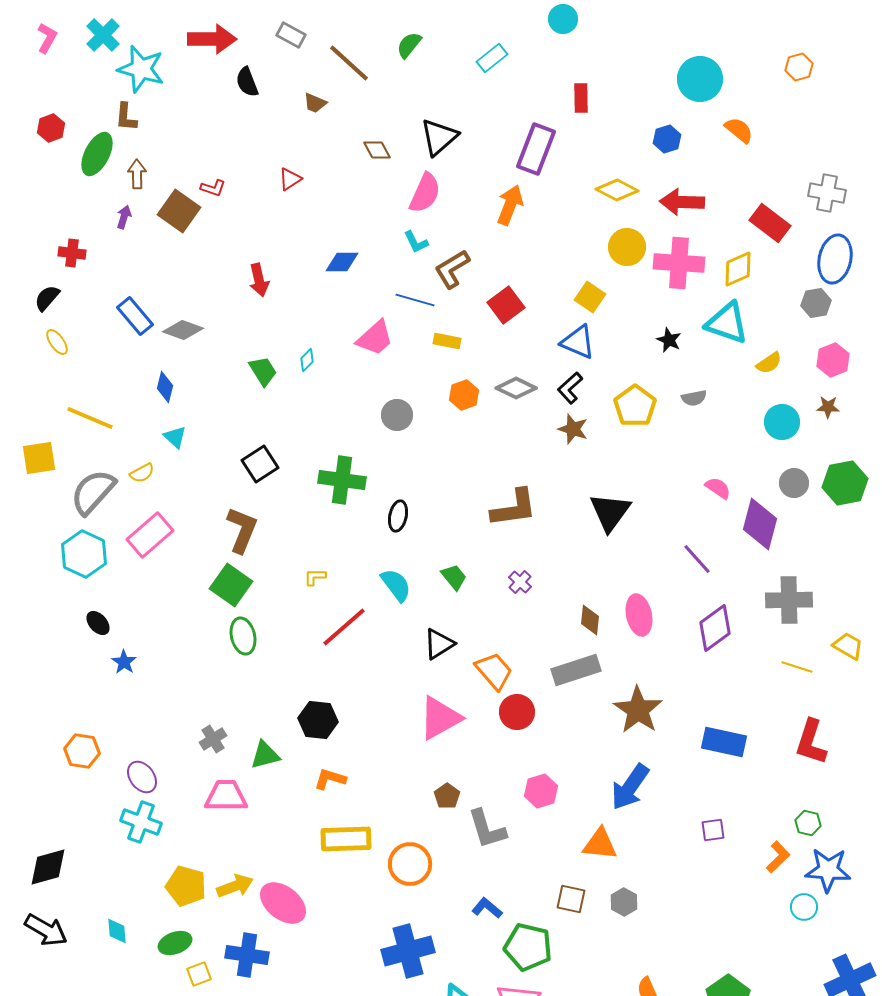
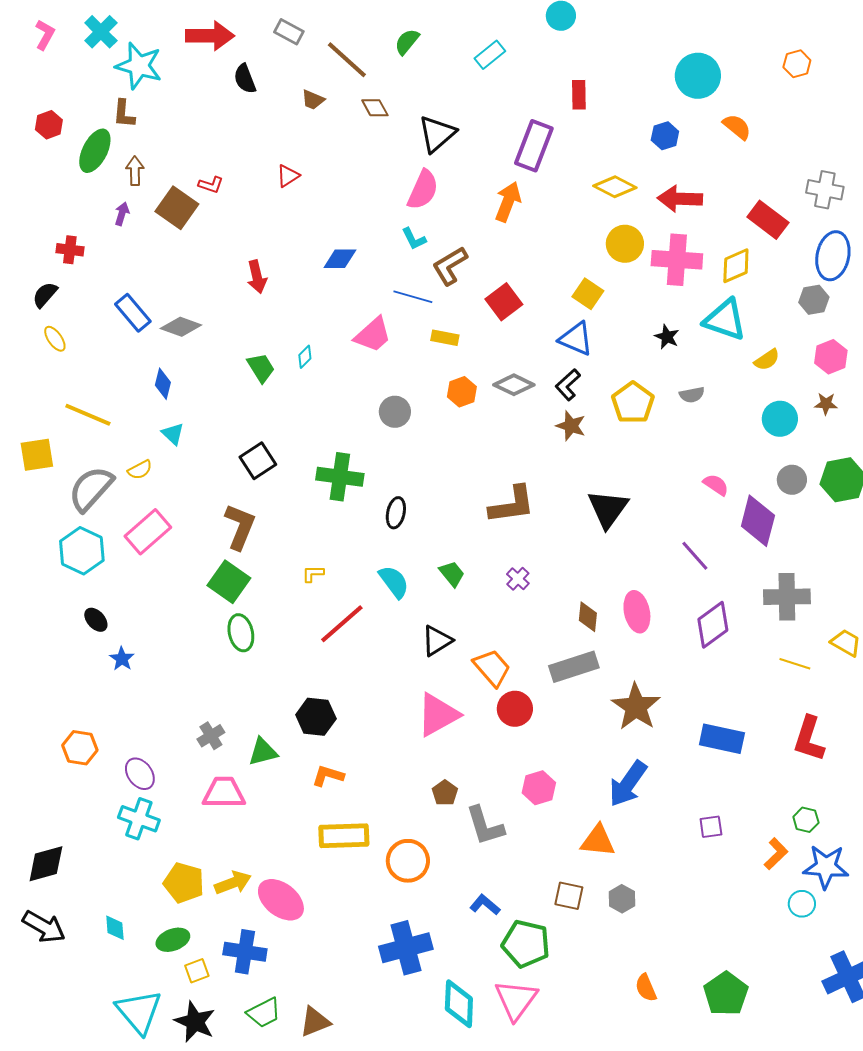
brown diamond: (377, 150) -> (375, 108), moved

